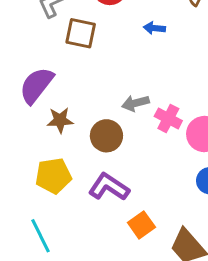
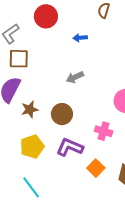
brown square: (81, 33) -> (19, 59), moved
gray arrow: (135, 103) -> (75, 77), moved
pink cross: (168, 119) -> (104, 131), moved

